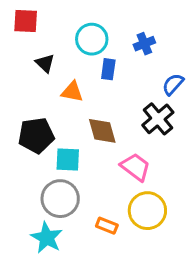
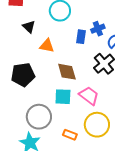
blue cross: (144, 44) -> (98, 29), moved
blue rectangle: (108, 69) -> (81, 37), moved
cyan square: (68, 159) -> (63, 97), moved

